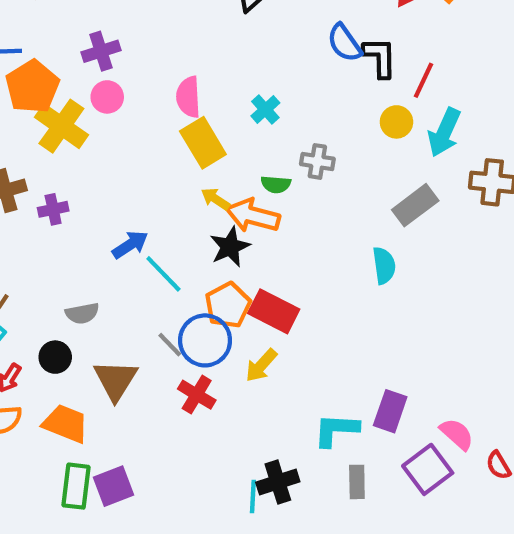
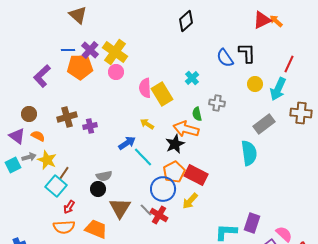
blue semicircle: (344, 43) -> (225, 58), moved
purple cross: (101, 51) -> (90, 50), moved, turned -30
red line: (424, 80) -> (289, 64), moved
orange pentagon: (32, 87) -> (80, 67), turned 30
pink semicircle: (188, 97) -> (145, 88), moved
yellow cross: (61, 126) -> (115, 52), moved
green semicircle: (276, 184) -> (197, 114), turned 72
yellow arrow: (215, 199) -> (147, 124), moved
cyan semicircle: (384, 266) -> (249, 153), size x1.4
gray line: (170, 345) -> (146, 210), moved
black circle: (55, 357) -> (98, 189), moved

